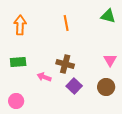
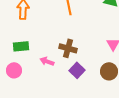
pink circle: (16, 101) -> (14, 70), moved

